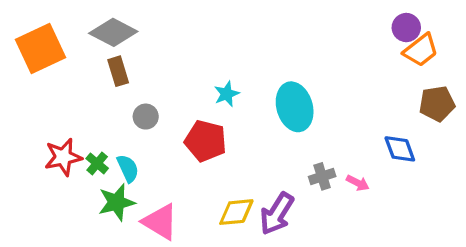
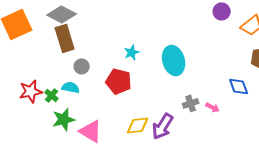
purple circle: (406, 28) -> (222, 11), moved
brown rectangle: (118, 71) -> (65, 38), size x1.5
cyan semicircle: (128, 168) -> (71, 87), moved, turned -54

